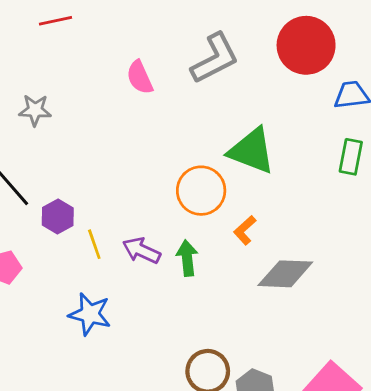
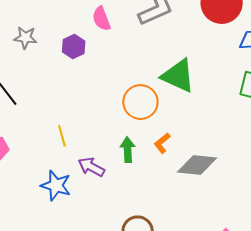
purple hexagon: (58, 217) -> (74, 46), moved
orange L-shape: (245, 230) -> (162, 143), moved
purple arrow: (141, 251) -> (91, 167), moved

